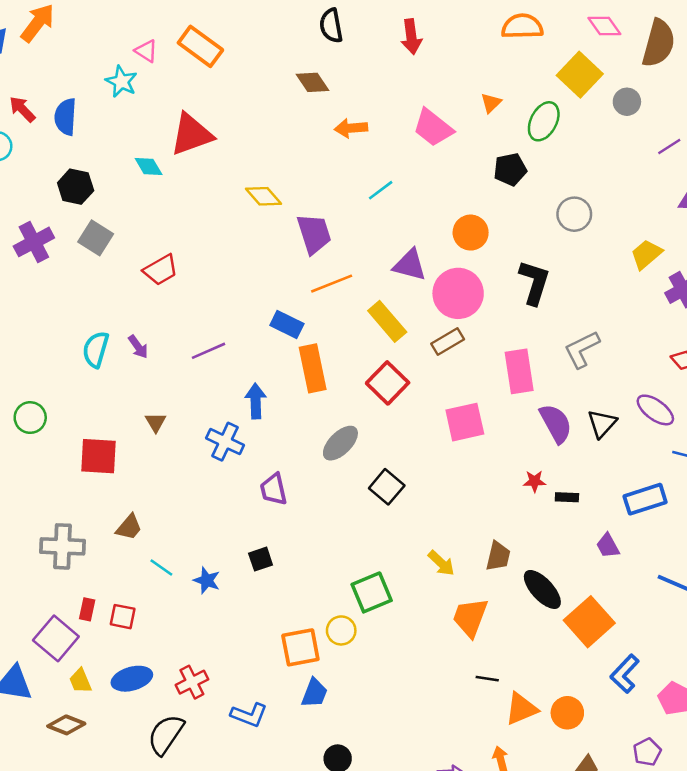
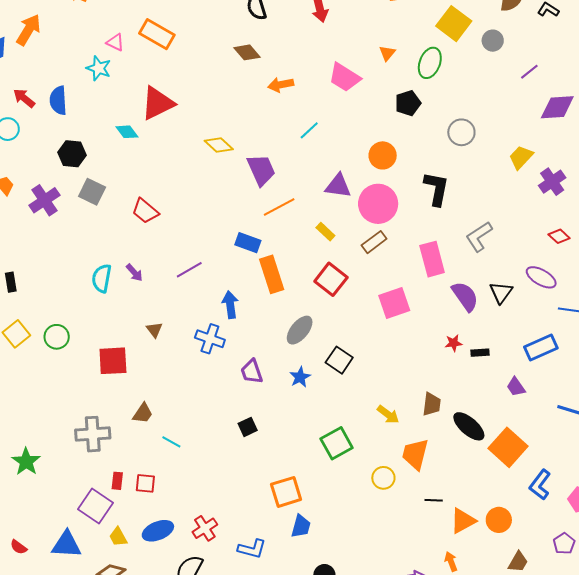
red trapezoid: (161, 270) -> (145, 211), turned 76
yellow rectangle: (387, 321) -> (325, 232), size x0.6
blue star: (207, 580) -> (300, 377), moved, turned 30
yellow circle: (341, 630) -> (383, 478), moved

